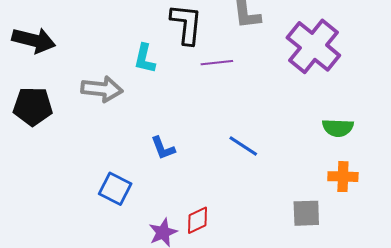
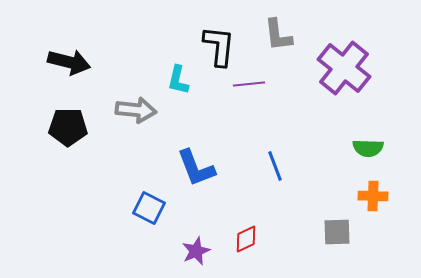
blue line: (243, 146) -> (275, 166), turned 36
blue L-shape: (163, 148) -> (196, 168), size x1.6
red diamond: (198, 220) -> (246, 239), moved

